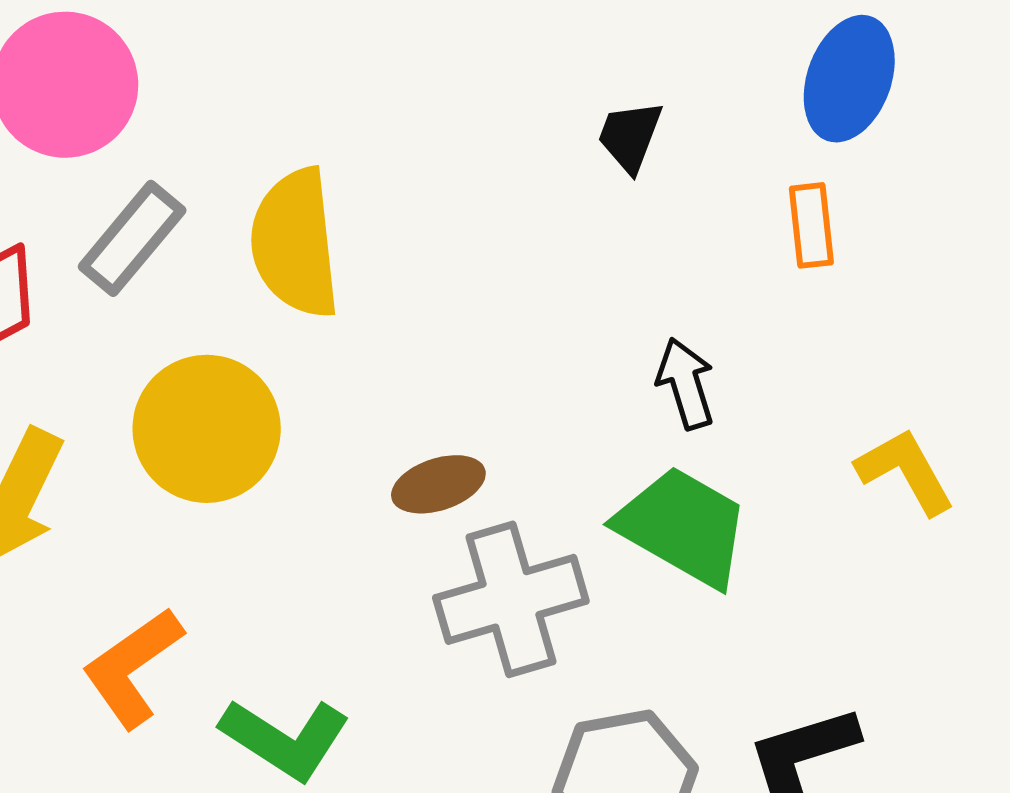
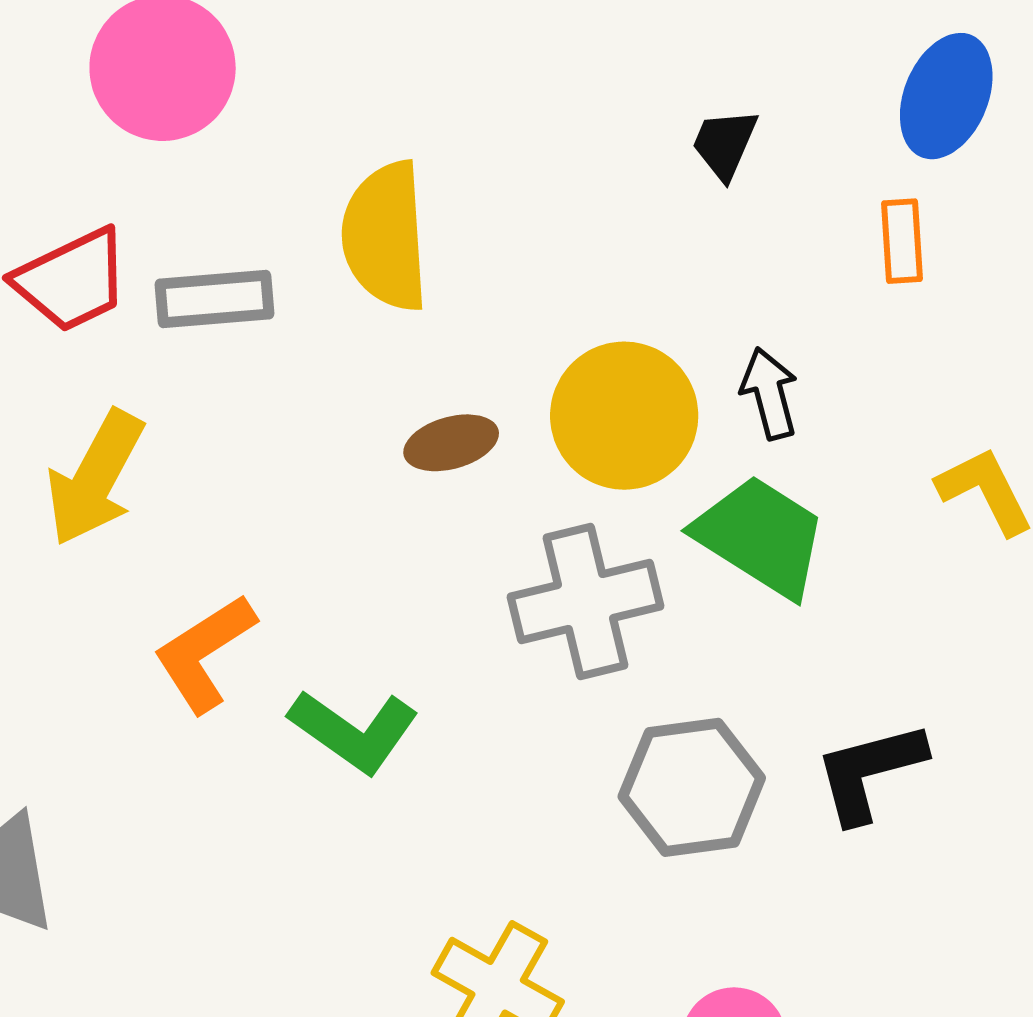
gray rectangle: (132, 238) -> (214, 299), moved, turned 43
yellow circle: (207, 429) -> (624, 416), moved
brown ellipse: (438, 484) -> (451, 443), moved

